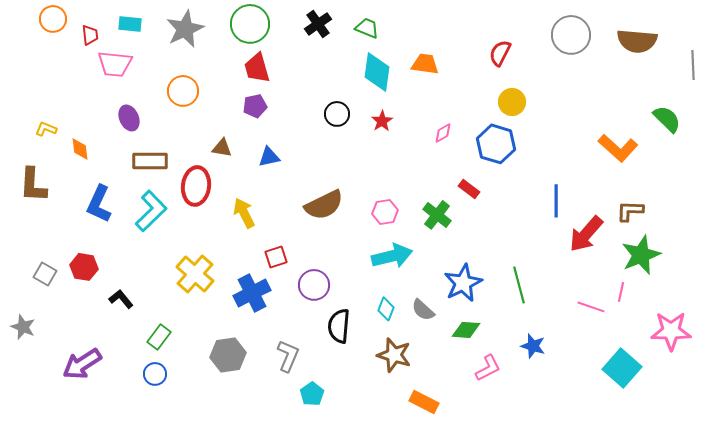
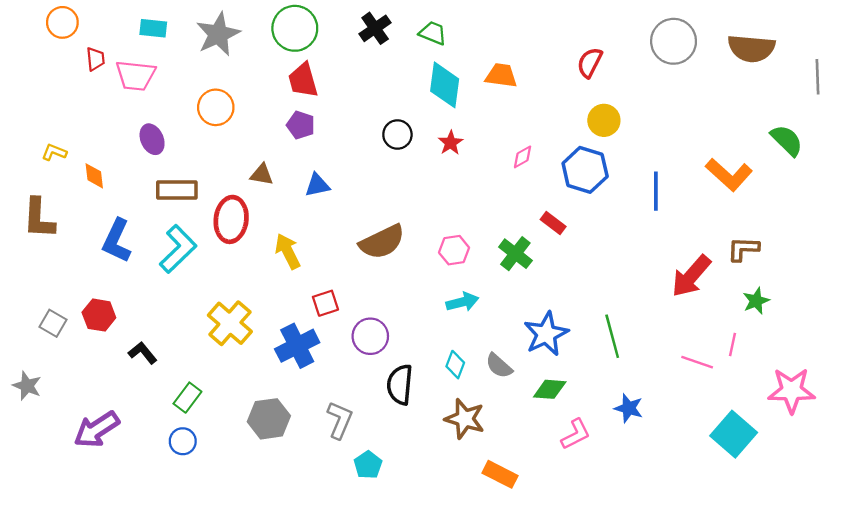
red trapezoid: (90, 35) -> (95, 59), moved
purple pentagon: (255, 106) -> (301, 125), turned 30
blue line: (556, 201) -> (656, 191), moved
green star: (641, 255) -> (756, 301), size x0.6
cyan arrow: (392, 256) -> (462, 302), size x0.7

